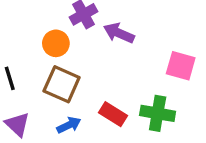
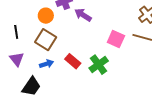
green cross: (158, 113) -> (99, 65), turned 36

